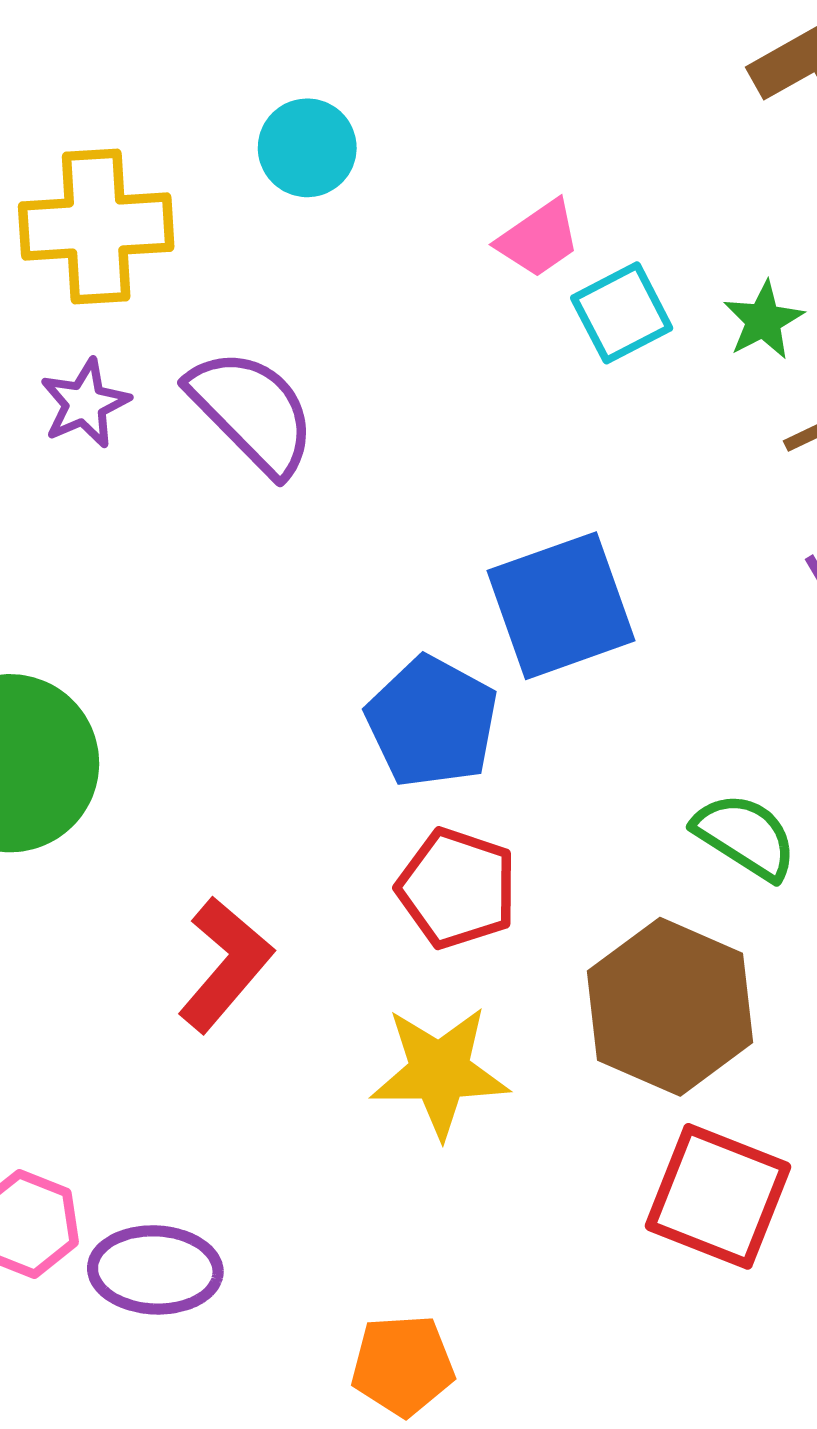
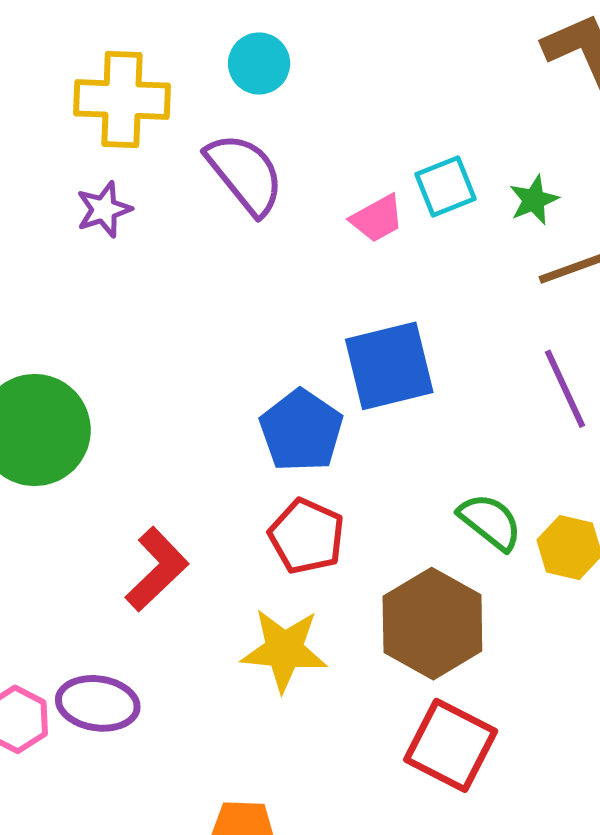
pink trapezoid: (539, 239) -> (377, 219), moved
purple semicircle: (252, 412) -> (245, 174), moved
purple ellipse: (155, 1270) -> (98, 703), moved

